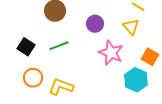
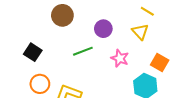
green line: (59, 46) -> (83, 51), moved
pink star: (111, 53) -> (120, 58), size x0.7

